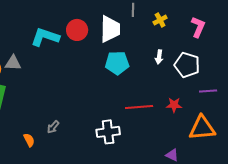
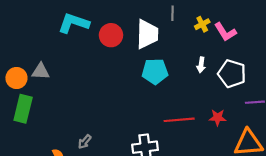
pink L-shape: (198, 27) -> (225, 32), moved, turned 125
cyan L-shape: (45, 37) -> (74, 23), moved

